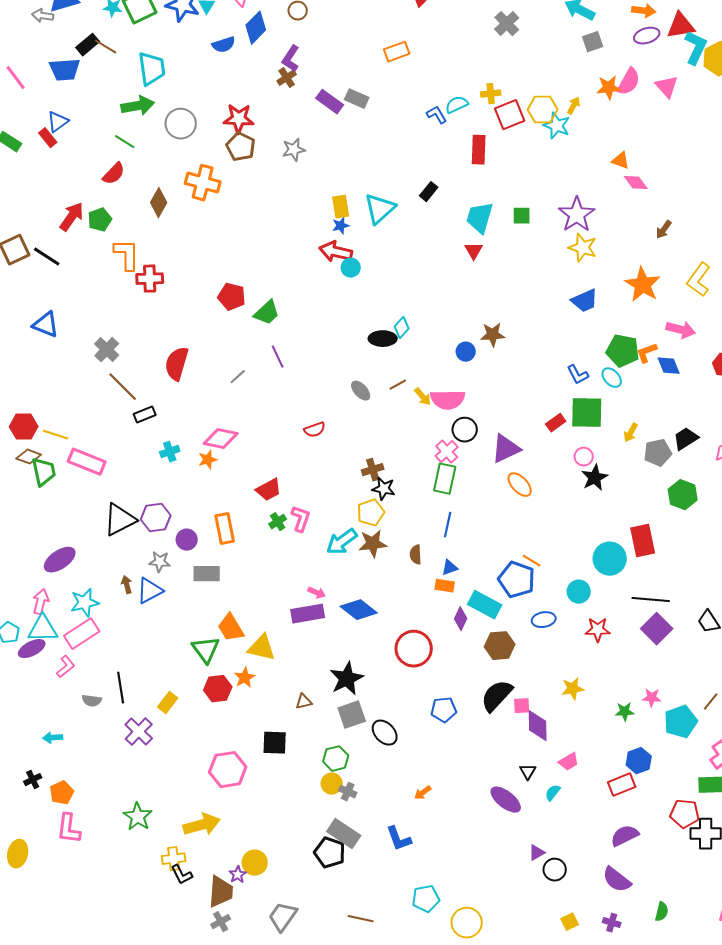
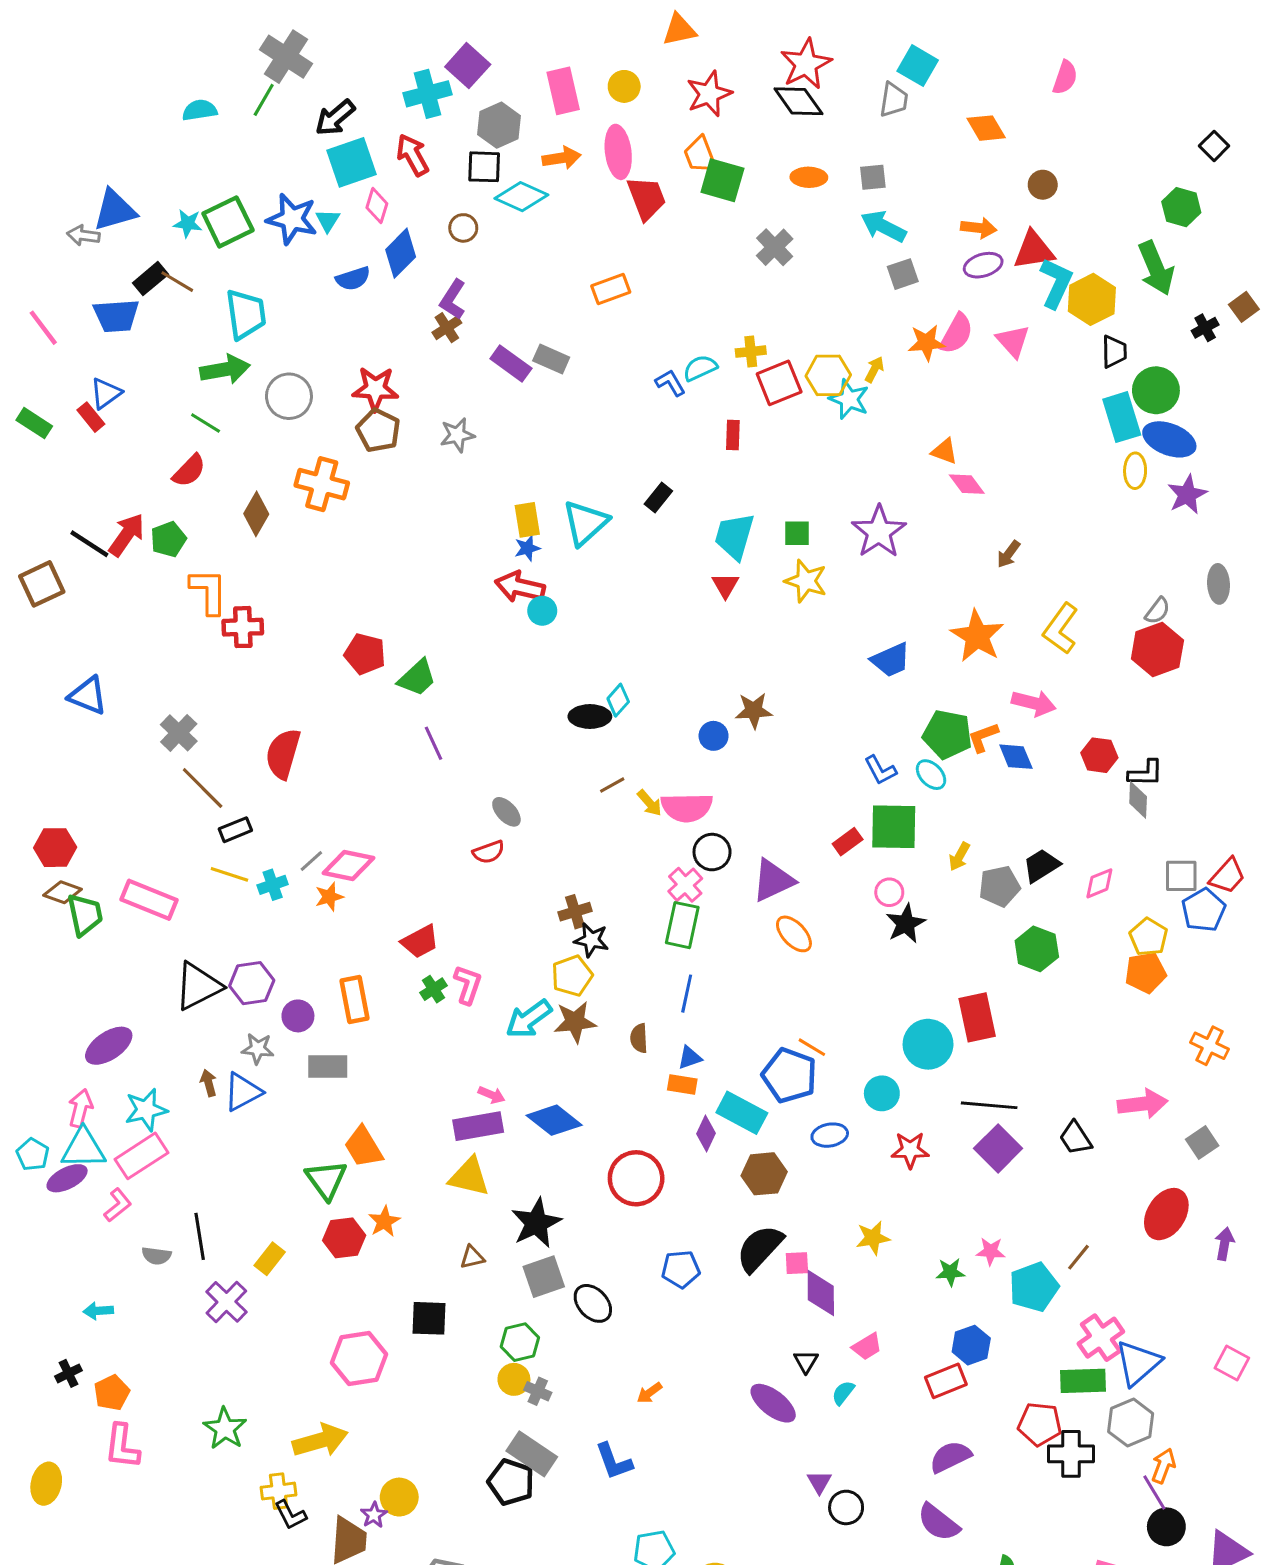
red rectangle: (479, 150) -> (733, 435), size x0.7
yellow star: (583, 248) -> (806, 581), moved
black line: (47, 257) -> (89, 544), moved
gray line: (238, 377) -> (311, 861), moved
gray ellipse: (361, 391) -> (506, 812), moved
yellow line: (56, 435) -> (229, 874), moved
yellow triangle: (262, 648) -> (469, 1177), moved
purple triangle: (537, 853) -> (819, 1482), turned -30

